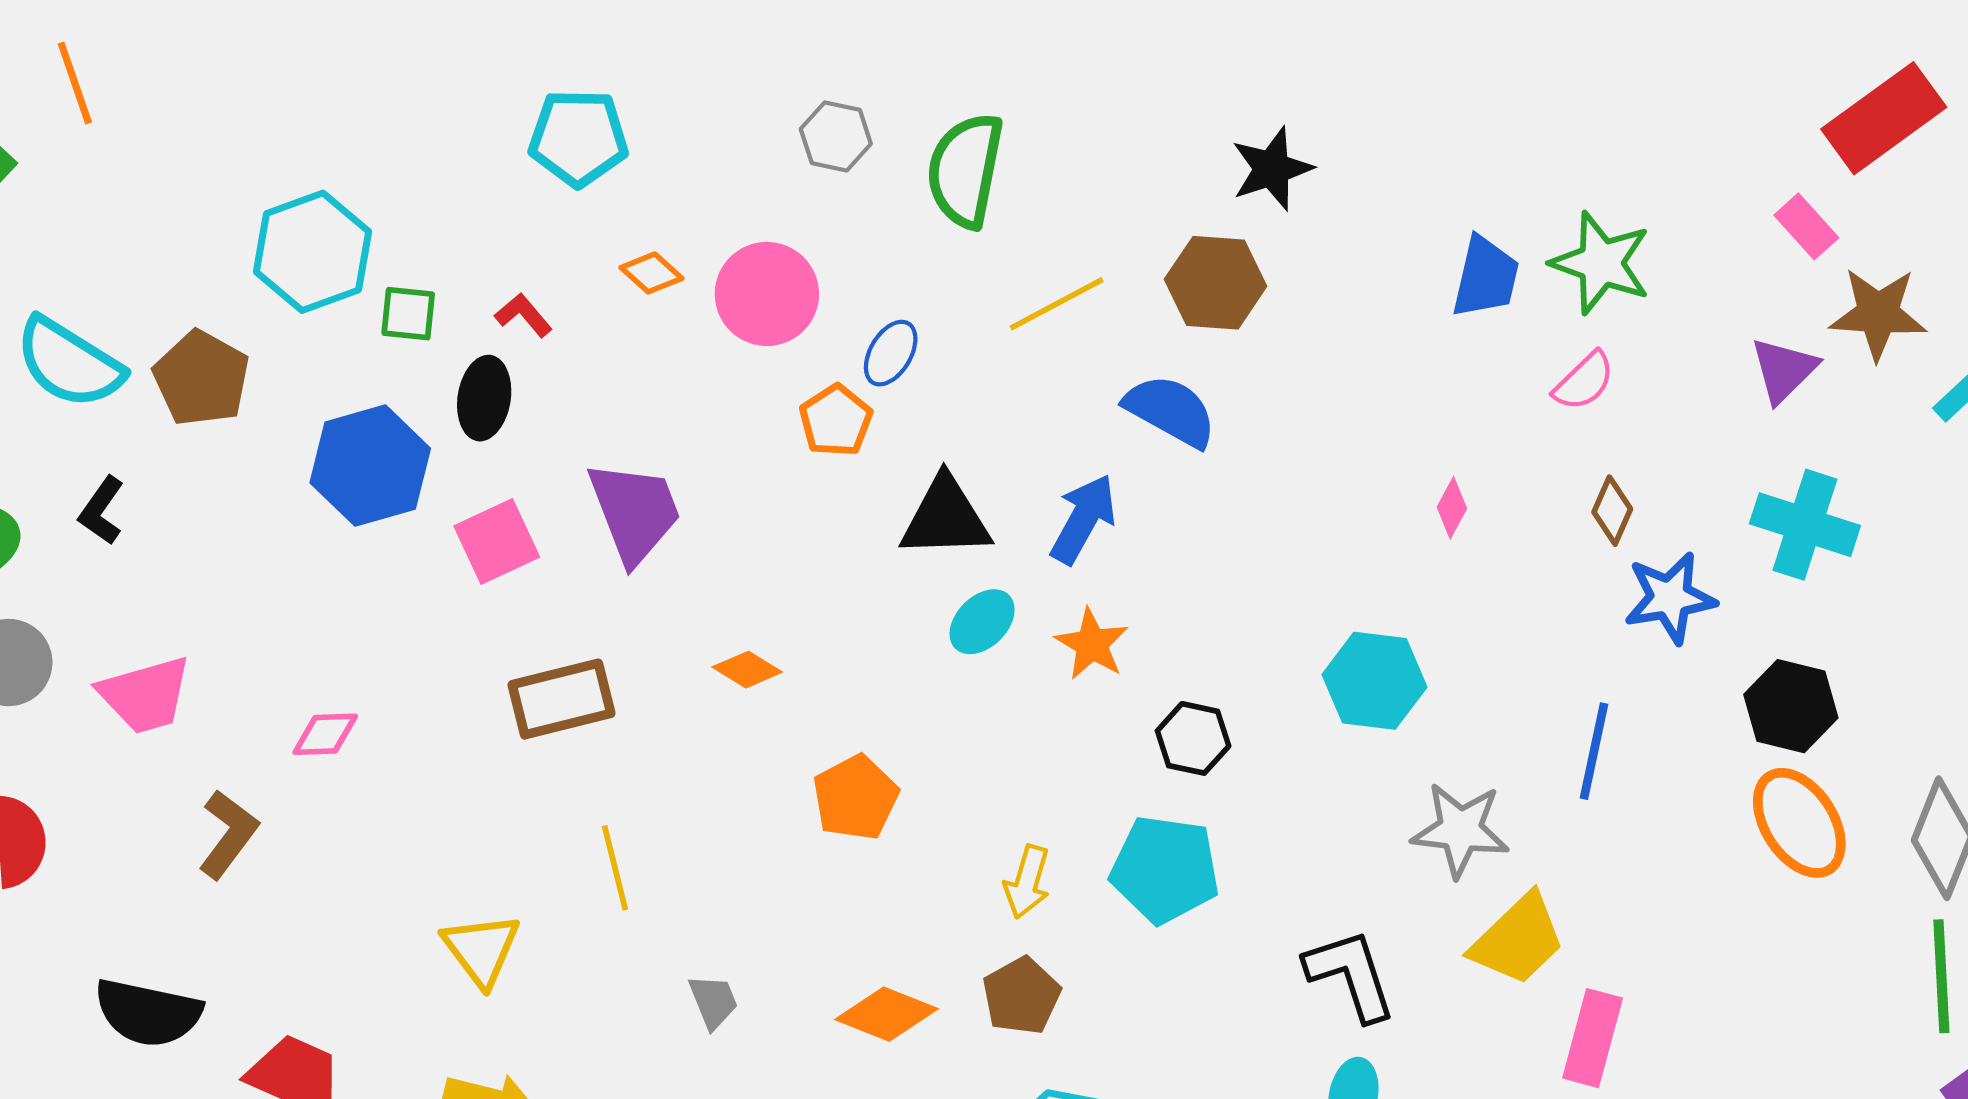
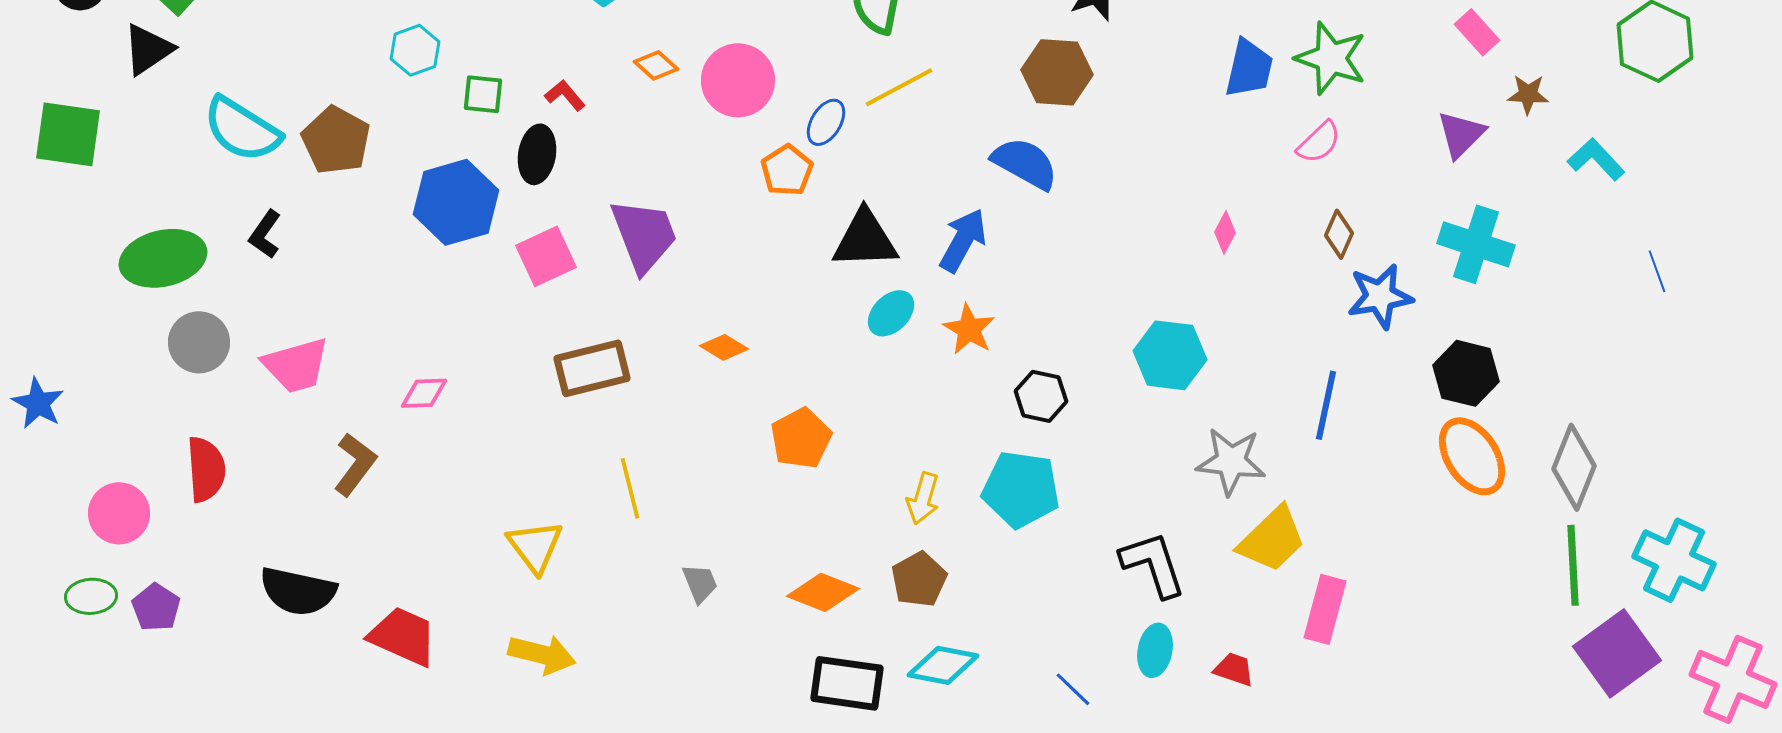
cyan hexagon: (313, 252) -> (415, 50), size x0.6
yellow line: (1057, 304) -> (899, 87), moved
brown star: (1878, 314) -> (1528, 94), size x0.6

